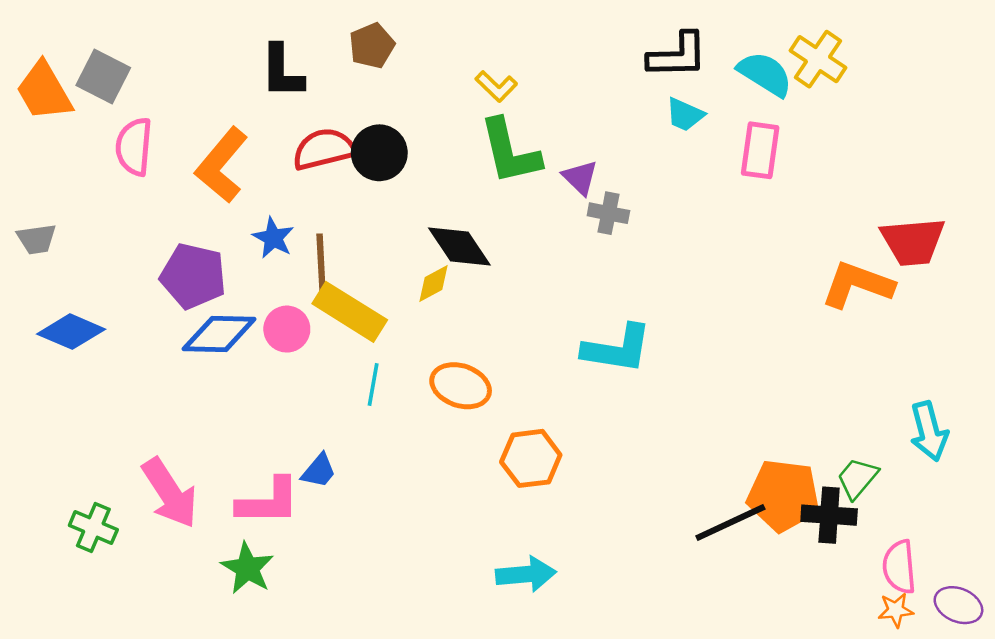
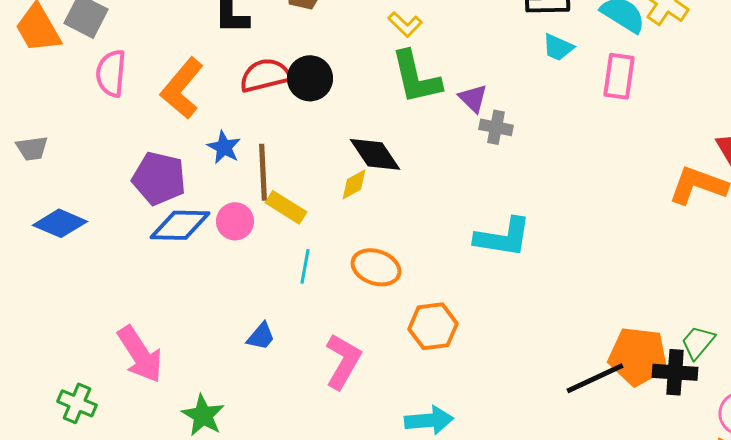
yellow rectangle: (350, 312) -> (286, 207), size x0.7
pink L-shape: (268, 502) -> (343, 361), moved, turned -60
green cross: (93, 527) -> (77, 403), moved

